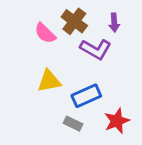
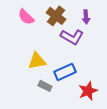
pink semicircle: (45, 33) -> (26, 17), moved
gray rectangle: (73, 124) -> (45, 86), moved

